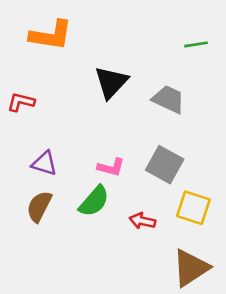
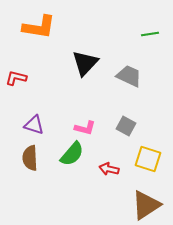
gray square: (165, 165) -> (126, 126), size x0.7
brown semicircle: (39, 206) -> (30, 158), turned -30

